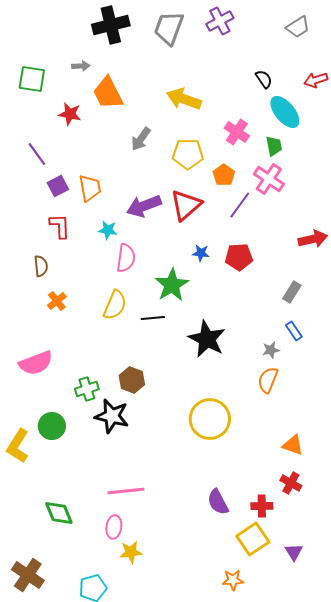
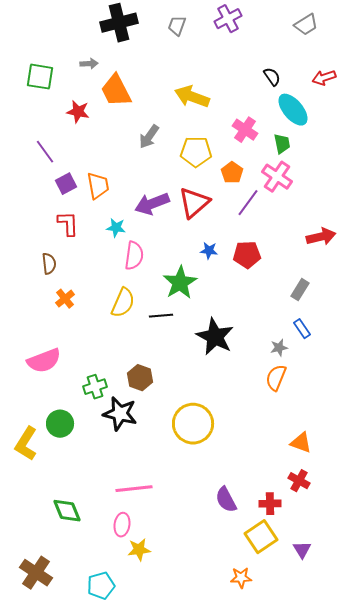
gray trapezoid: (169, 28) -> (177, 26), size x0.6
yellow circle: (210, 419) -> (193, 424), moved

